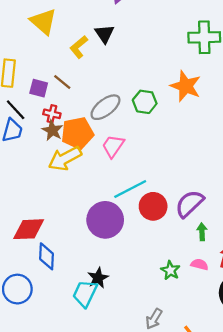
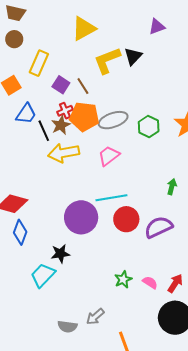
yellow triangle: (43, 22) -> (84, 29), turned 32
yellow L-shape: (79, 47) -> (107, 60), size x1.4
black line: (16, 110) -> (44, 131), moved
red cross: (52, 114) -> (65, 111), turned 35
orange pentagon: (77, 133) -> (84, 117), moved
green arrow: (202, 232) -> (172, 187), moved
black star: (98, 278) -> (60, 254), moved

